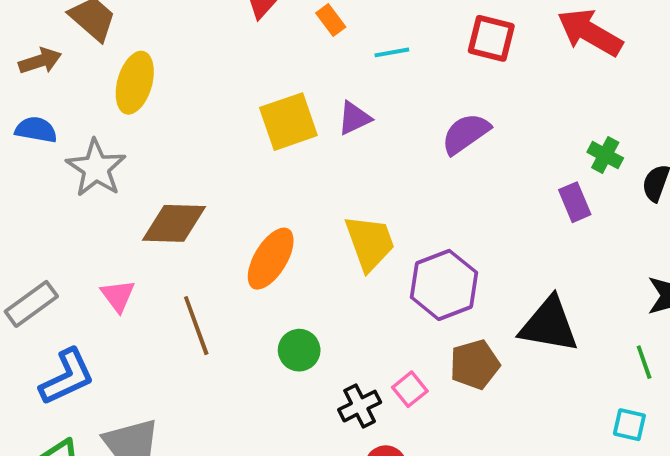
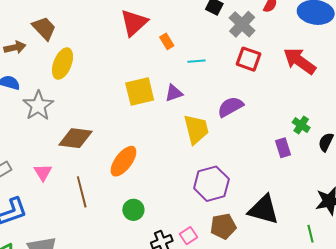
yellow trapezoid: (370, 243) -> (196, 129), moved

